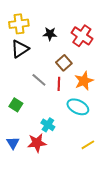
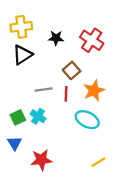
gray line: (39, 80) -> (44, 89), turned -49
green square: (16, 105) -> (18, 117), turned 32
cyan cross: (48, 125) -> (38, 116), moved
blue triangle: (13, 143) -> (15, 143), moved

